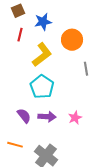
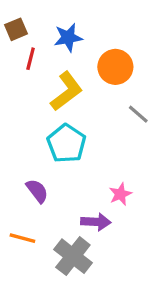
brown square: (18, 11) -> (16, 29), moved
gray line: (86, 69) -> (138, 114), turned -40
purple arrow: (47, 117) -> (96, 222), moved

